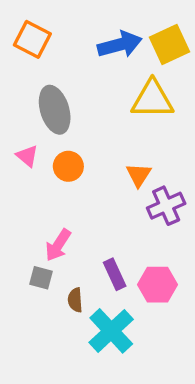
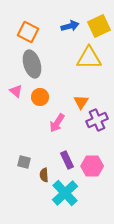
orange square: (32, 39) -> (28, 32), moved
blue arrow: (120, 45) -> (70, 26), size x0.7
pink arrow: (58, 245) -> (57, 123), moved

